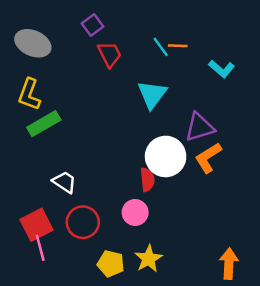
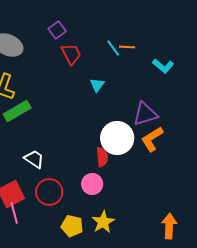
cyan triangle: (152, 94) -> (97, 85), moved, size x0.6

